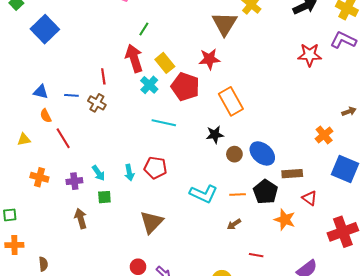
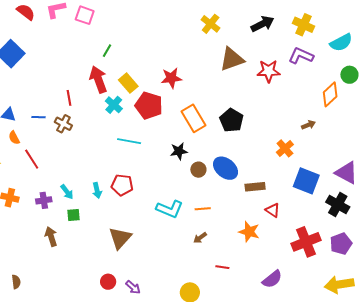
brown triangle: (225, 24) -> (232, 59), moved, turned 40
black pentagon: (266, 192) -> (232, 120), moved

